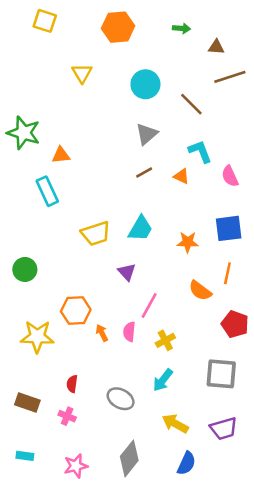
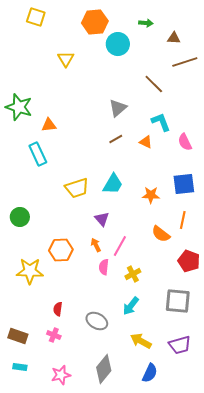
cyan circle: (145, 84) -> (118, 44), moved
orange arrow: (102, 333) -> (96, 245), moved
brown rectangle: (27, 402) -> (18, 336), moved

